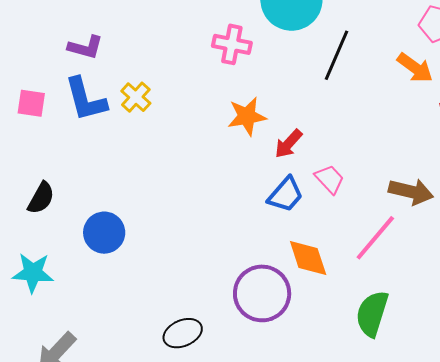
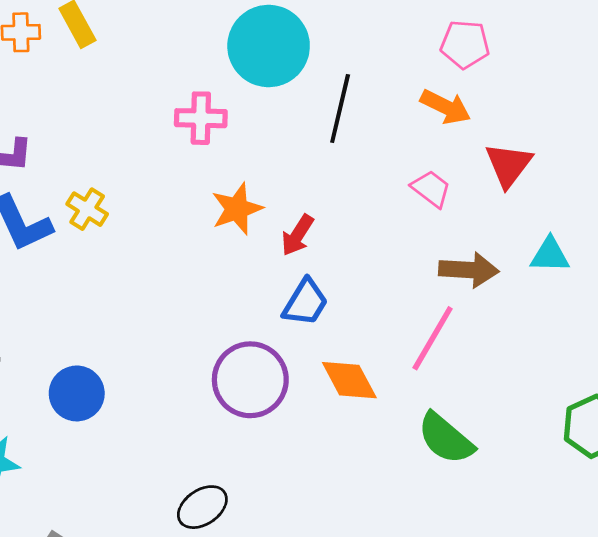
pink trapezoid: (330, 179) -> (431, 189), moved
purple circle: (262, 293) -> (250, 380), moved
green semicircle: (372, 314) -> (446, 438), turned -57

